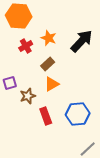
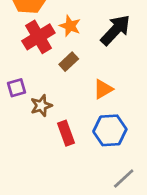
red cross: (26, 46) -> (38, 37), size x1.6
orange triangle: (52, 84) -> (103, 89), moved

